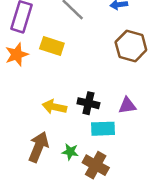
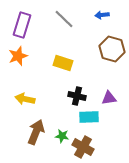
yellow rectangle: (52, 46) -> (63, 63), moved
yellow arrow: (54, 107) -> (25, 99), moved

